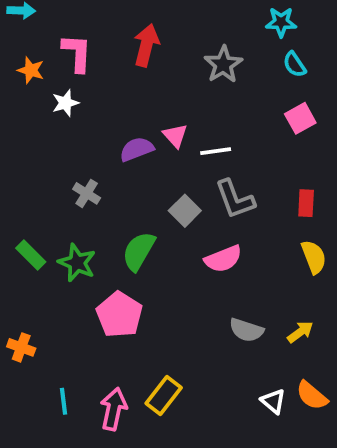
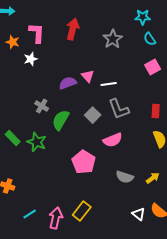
green semicircle: (139, 251) -> (61, 120), moved
pink pentagon: (119, 315) -> (84, 162), moved
cyan line: (64, 401) -> (30, 214), turned 64

